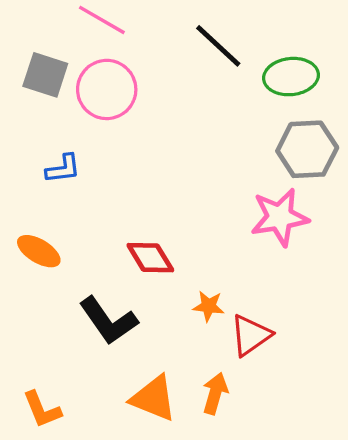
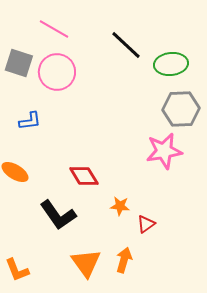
red triangle: (251, 335) -> (146, 224), size x0.7
orange triangle: (154, 398) -> (86, 263), turned 32

